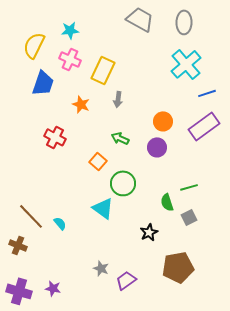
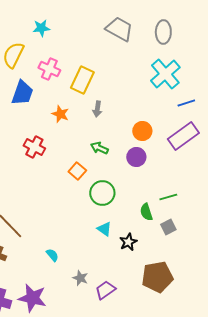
cyan star: (70, 30) -> (41, 28), moved
cyan triangle: (103, 208) -> (104, 229), moved, size x0.7
cyan semicircle: (60, 223) -> (52, 255), moved
purple star: (53, 288) -> (32, 298), size x1.8

